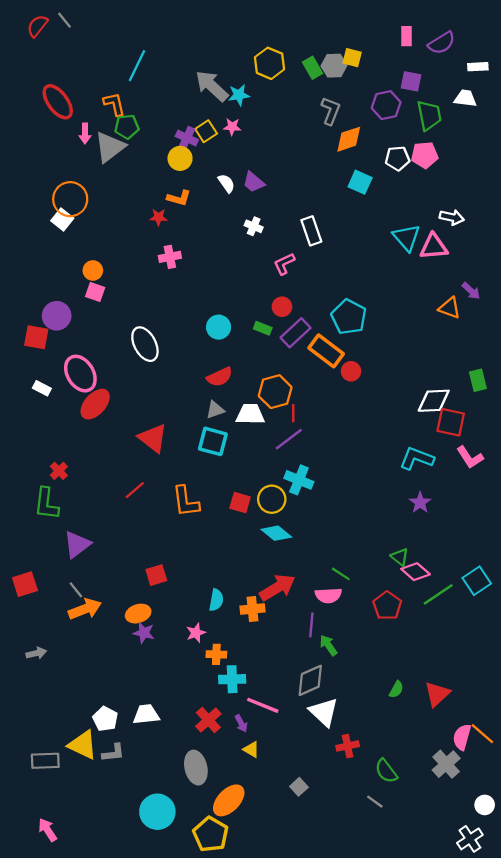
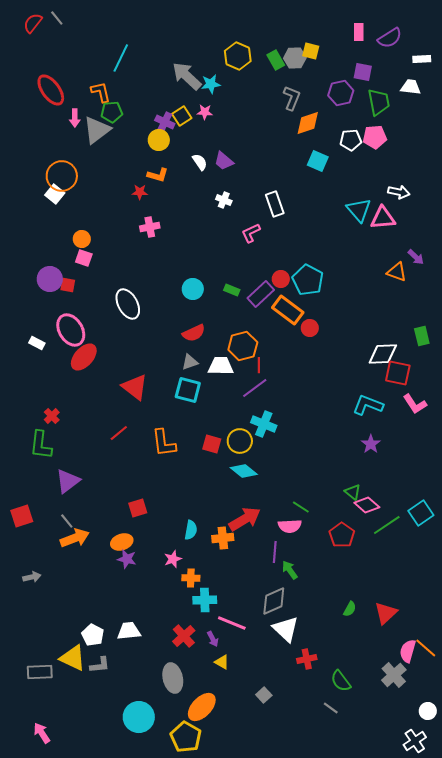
red circle: (282, 307) -> (281, 279), moved
red square: (36, 337) -> (68, 285), moved, size x0.7

